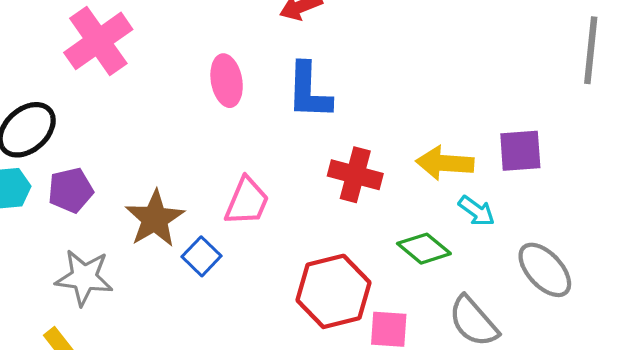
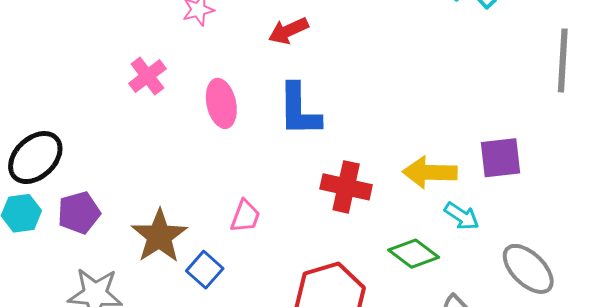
pink cross: (98, 41) -> (147, 76), moved, size x0.6
pink trapezoid: (247, 201) -> (245, 216), size x0.7

